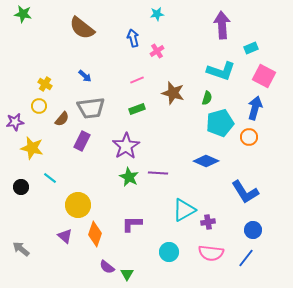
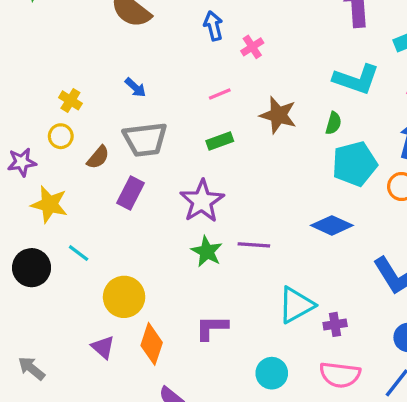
black circle: (21, 187) -> (32, 268), size x1.5

